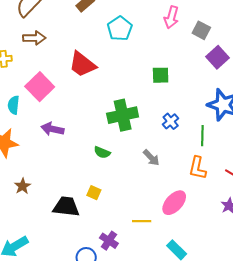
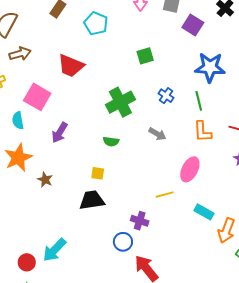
purple arrow: (52, 129) -> (60, 133), turned -55
brown star: (23, 186) -> (45, 180), moved
yellow square: (94, 193) -> (98, 173), moved

